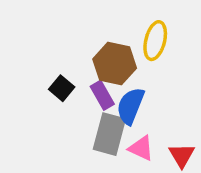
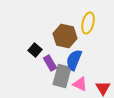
purple rectangle: (102, 95) -> (50, 63), moved

